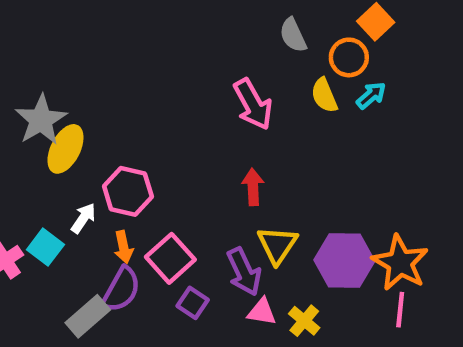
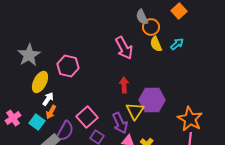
orange circle: (349, 57) -> (151, 27), moved
yellow ellipse: (65, 149) -> (40, 82), moved
pink hexagon: (128, 191) -> (68, 66), moved
cyan square: (45, 247) -> (37, 122), moved
orange arrow: (123, 247) -> (51, 112), moved, turned 40
purple hexagon: (344, 260) -> (152, 100), moved

